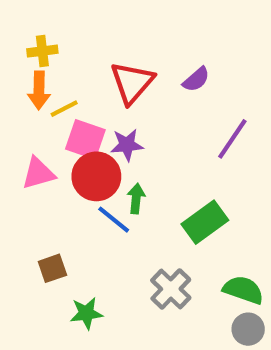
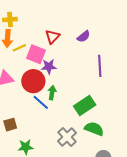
red triangle: (132, 83) -> (53, 37), size x0.7
pink square: (85, 139) -> (36, 54), moved
purple line: (232, 139) -> (100, 66), turned -40
green semicircle: (243, 290) -> (94, 129), moved

